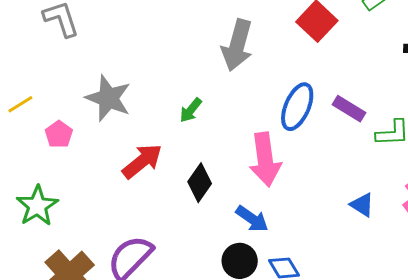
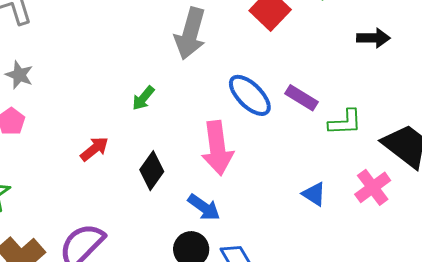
gray star: (108, 98) -> (19, 75), moved, size x0.6
blue ellipse: (297, 107) -> (250, 95), turned -69
red arrow: (142, 161) -> (94, 149), size x0.7

